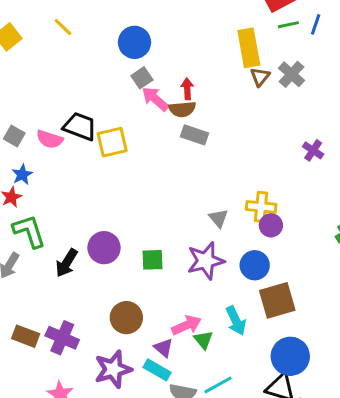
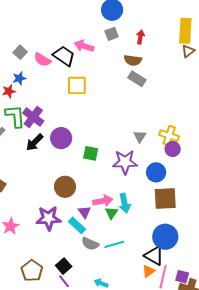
red arrow: (187, 89) -> (140, 37), moved
pink arrow: (155, 99) -> (84, 46), moved, turned -36
yellow square: (112, 142) -> (77, 85), moved
cyan arrow: (236, 321) -> (125, 203), moved
purple cross: (62, 338) -> (33, 117), moved

